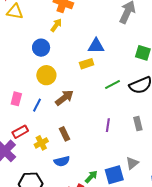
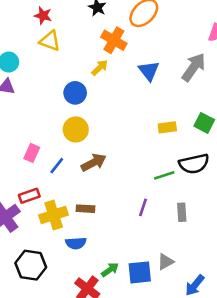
blue triangle: (96, 46) -> (149, 71), moved, turned 42
yellow rectangle: (87, 64) -> (167, 127), moved
green line: (112, 85) -> (164, 175), moved
brown rectangle: (64, 134) -> (85, 209), turned -72
yellow cross: (41, 143) -> (54, 215), size x1.5

